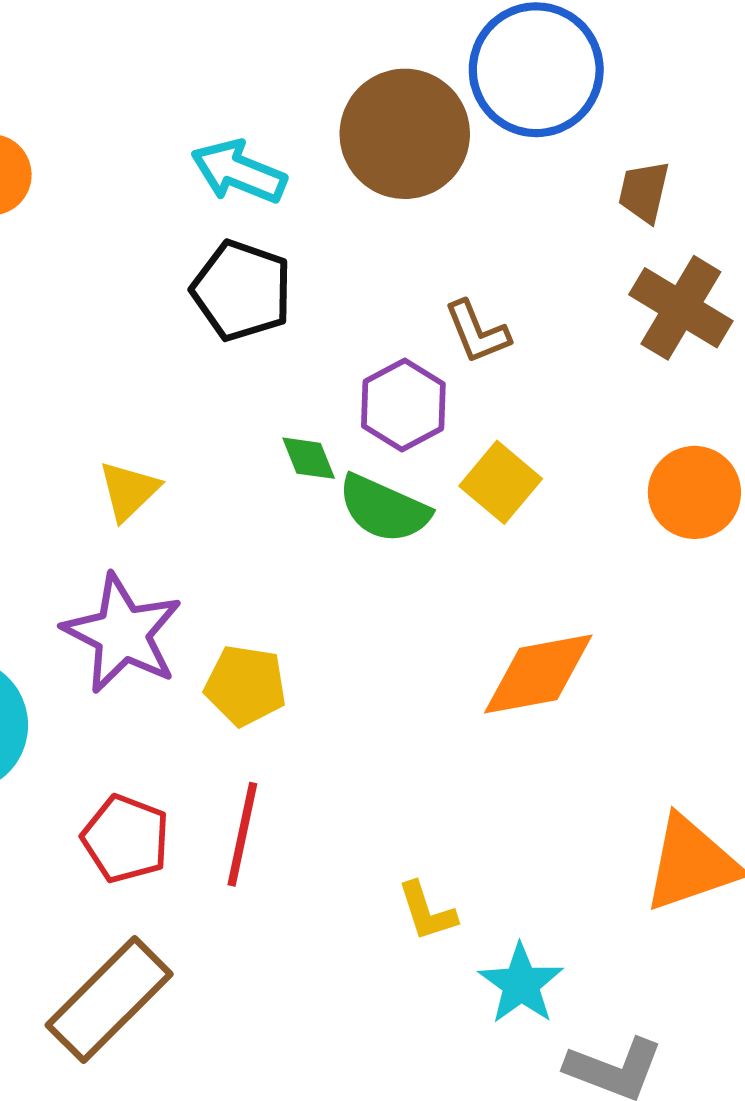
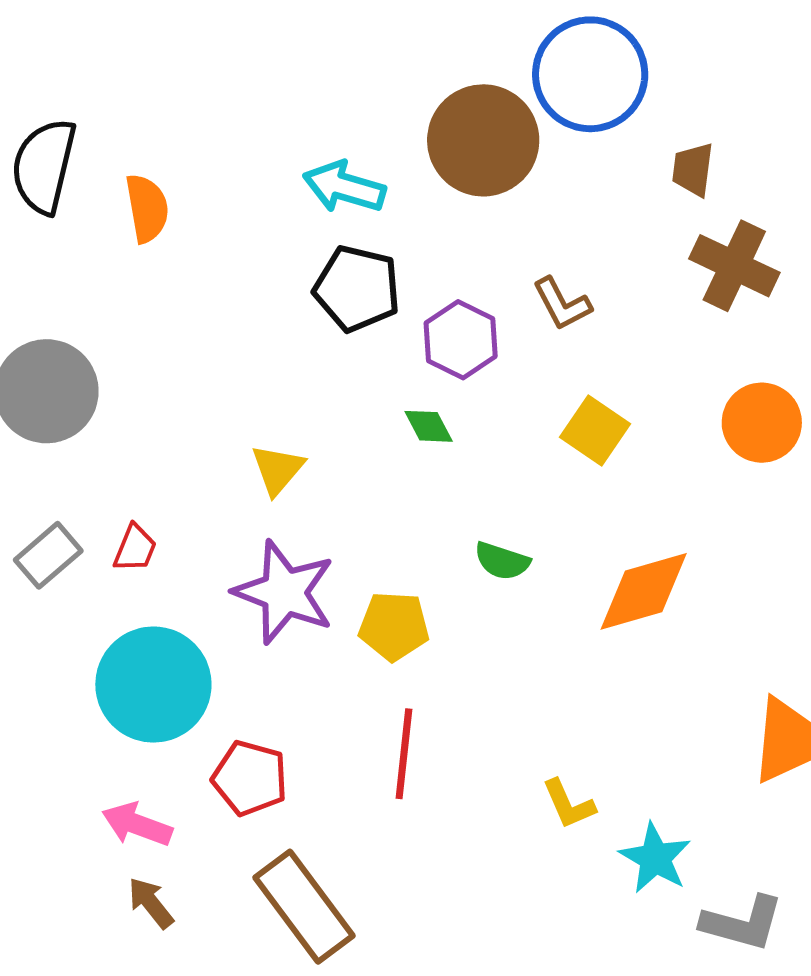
purple hexagon: (403, 405) -> (461, 340), moved
green semicircle: (384, 509) -> (502, 561), moved, size x0.7
red pentagon: (126, 839) -> (250, 778), moved
brown rectangle: (109, 1000) -> (304, 907), turned -76

